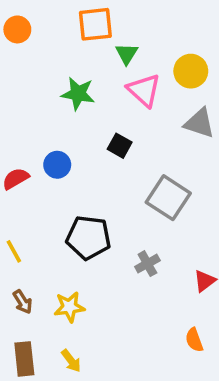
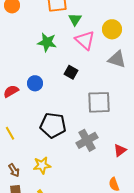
gray square: (168, 198) -> (99, 102), turned -35
gray cross: (147, 264) -> (87, 140), size x1.5
brown arrow: (23, 302) -> (14, 170), moved

